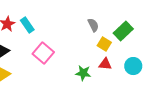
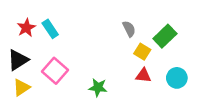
pink square: (43, 53) -> (55, 71), moved
green star: (83, 73) -> (98, 87), moved

